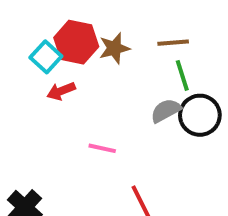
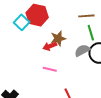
brown star: (114, 48) -> (58, 38), moved
red arrow: (61, 91) -> (50, 46), moved

